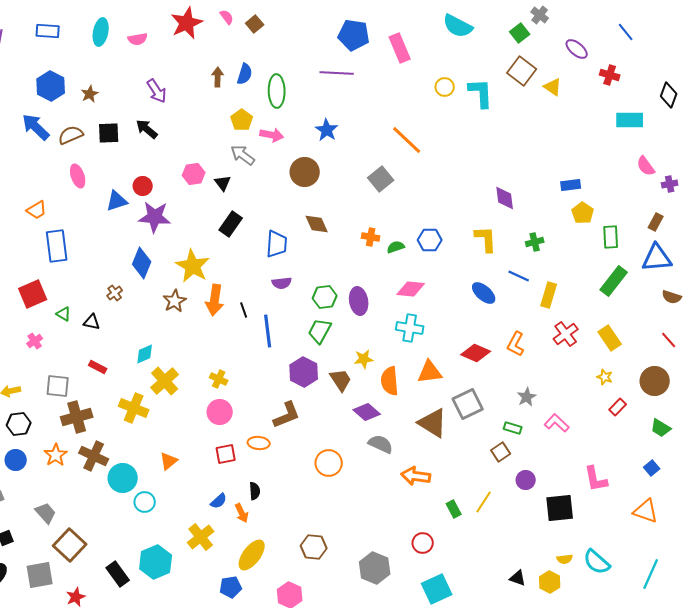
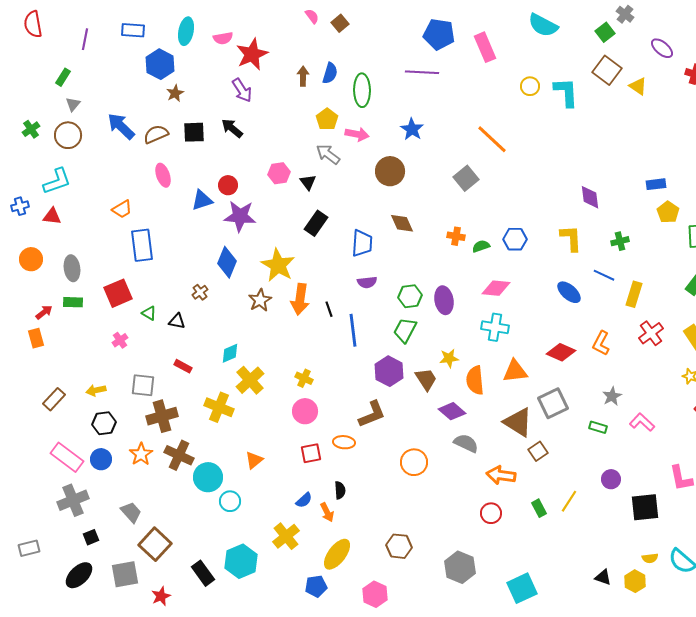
red star: (187, 23) -> (252, 54), moved
blue hexagon: (51, 86) -> (160, 64), moved
brown square: (501, 452) -> (538, 451), moved
red circle: (423, 543) -> (491, 513), moved

